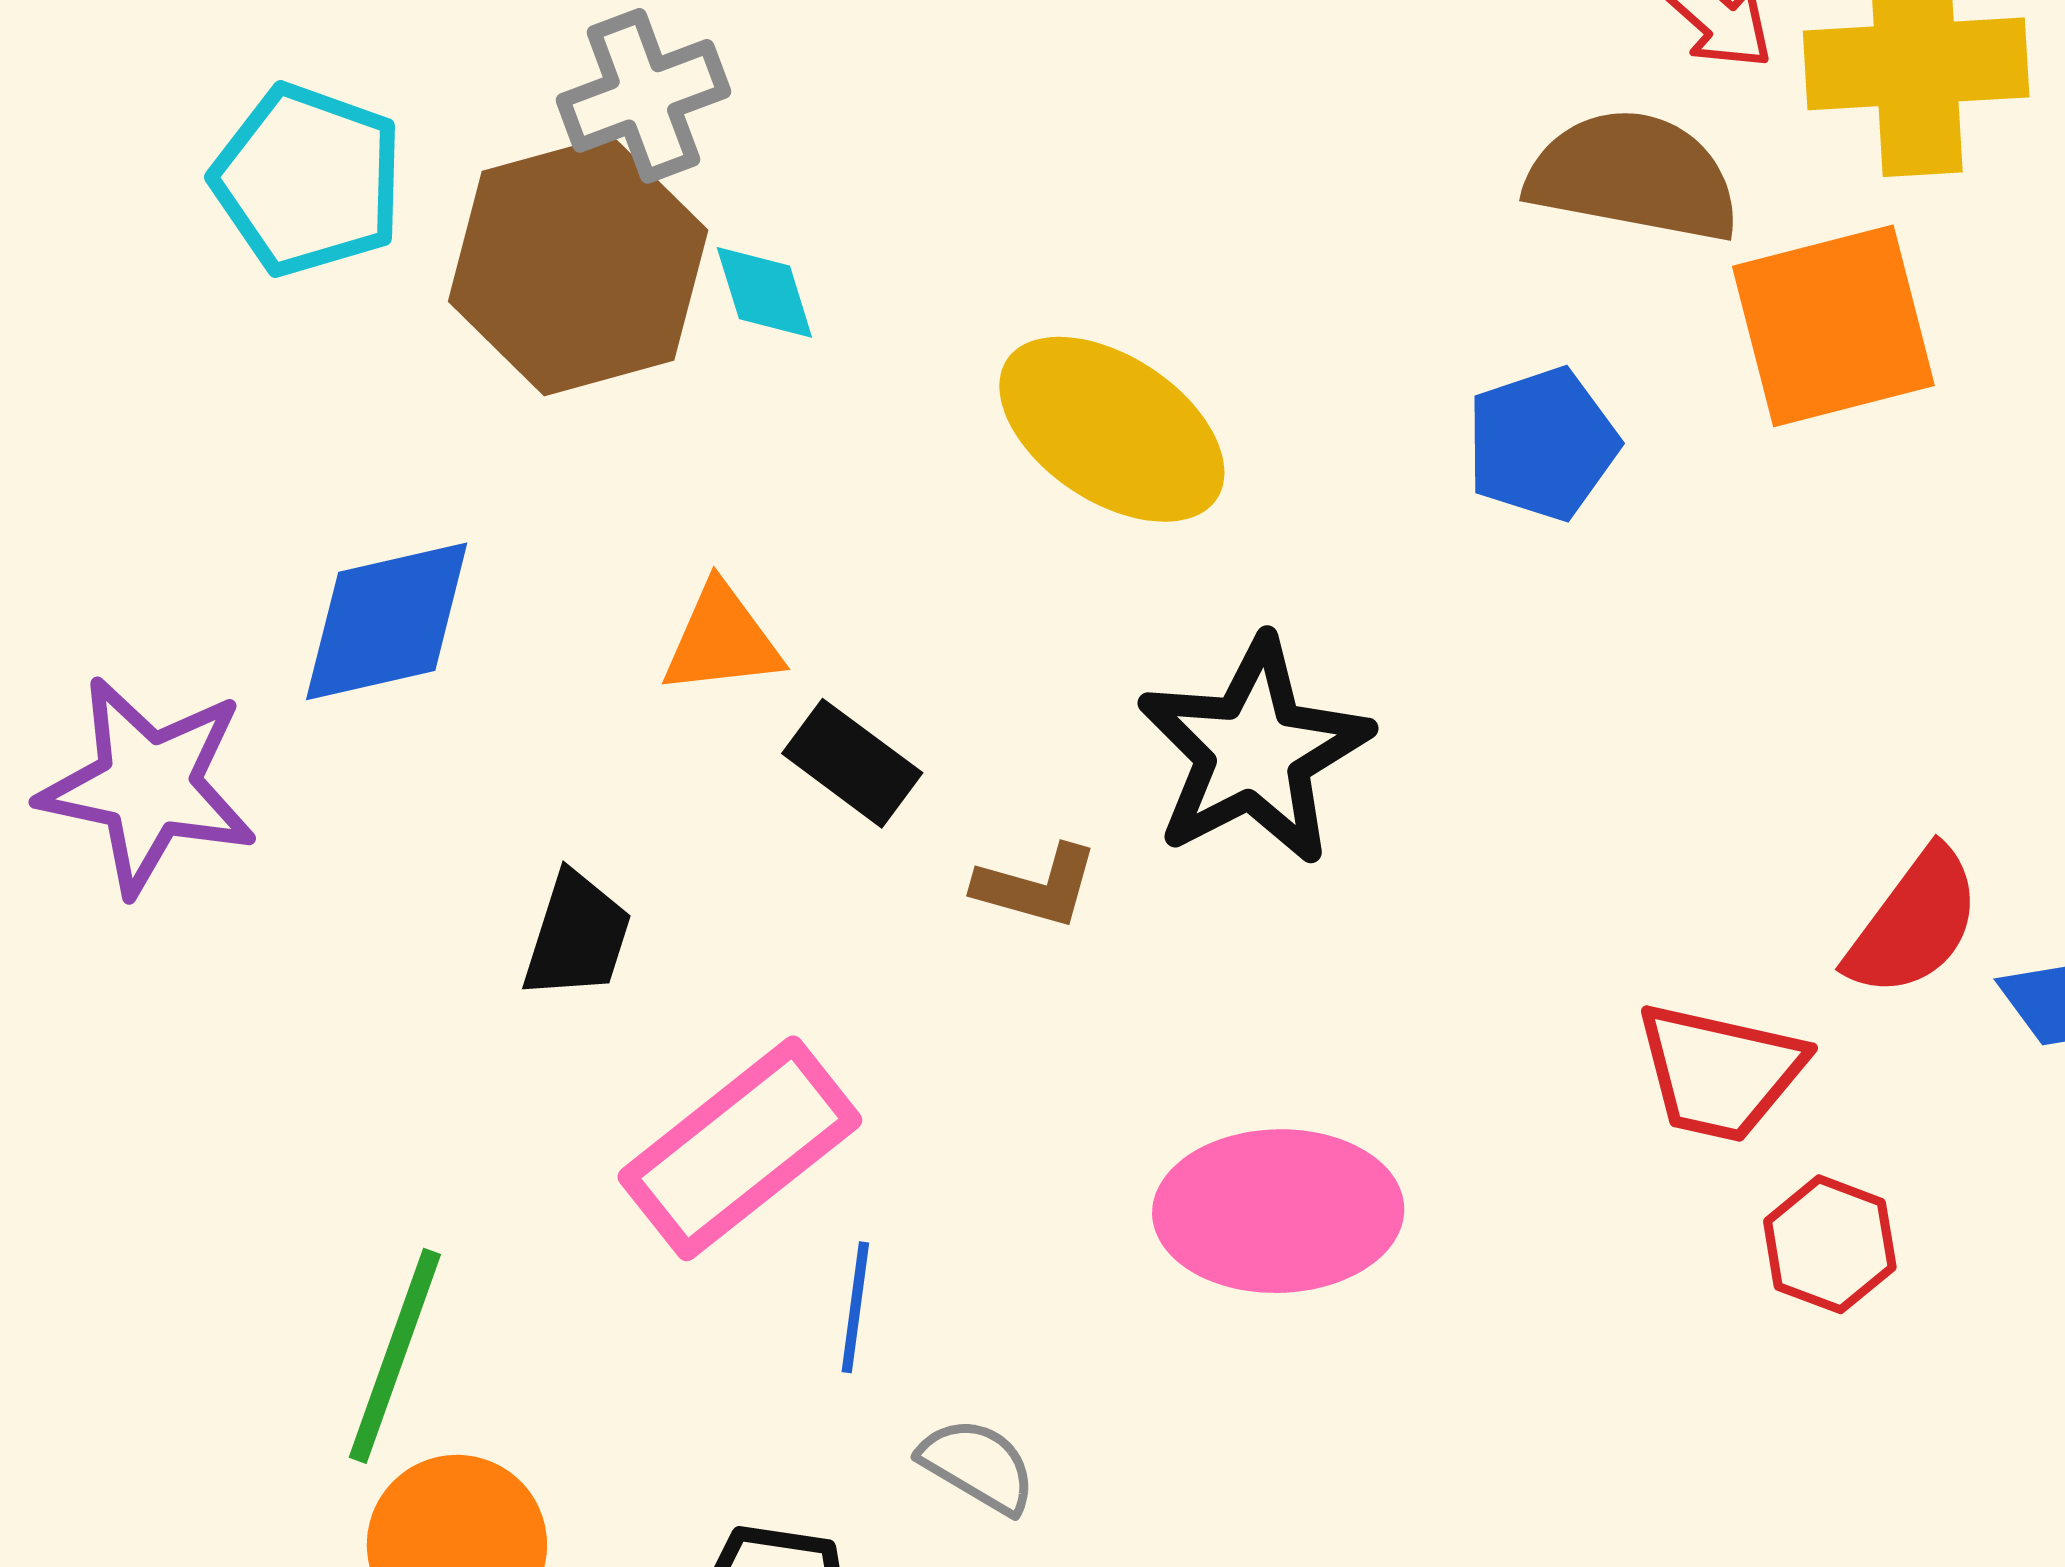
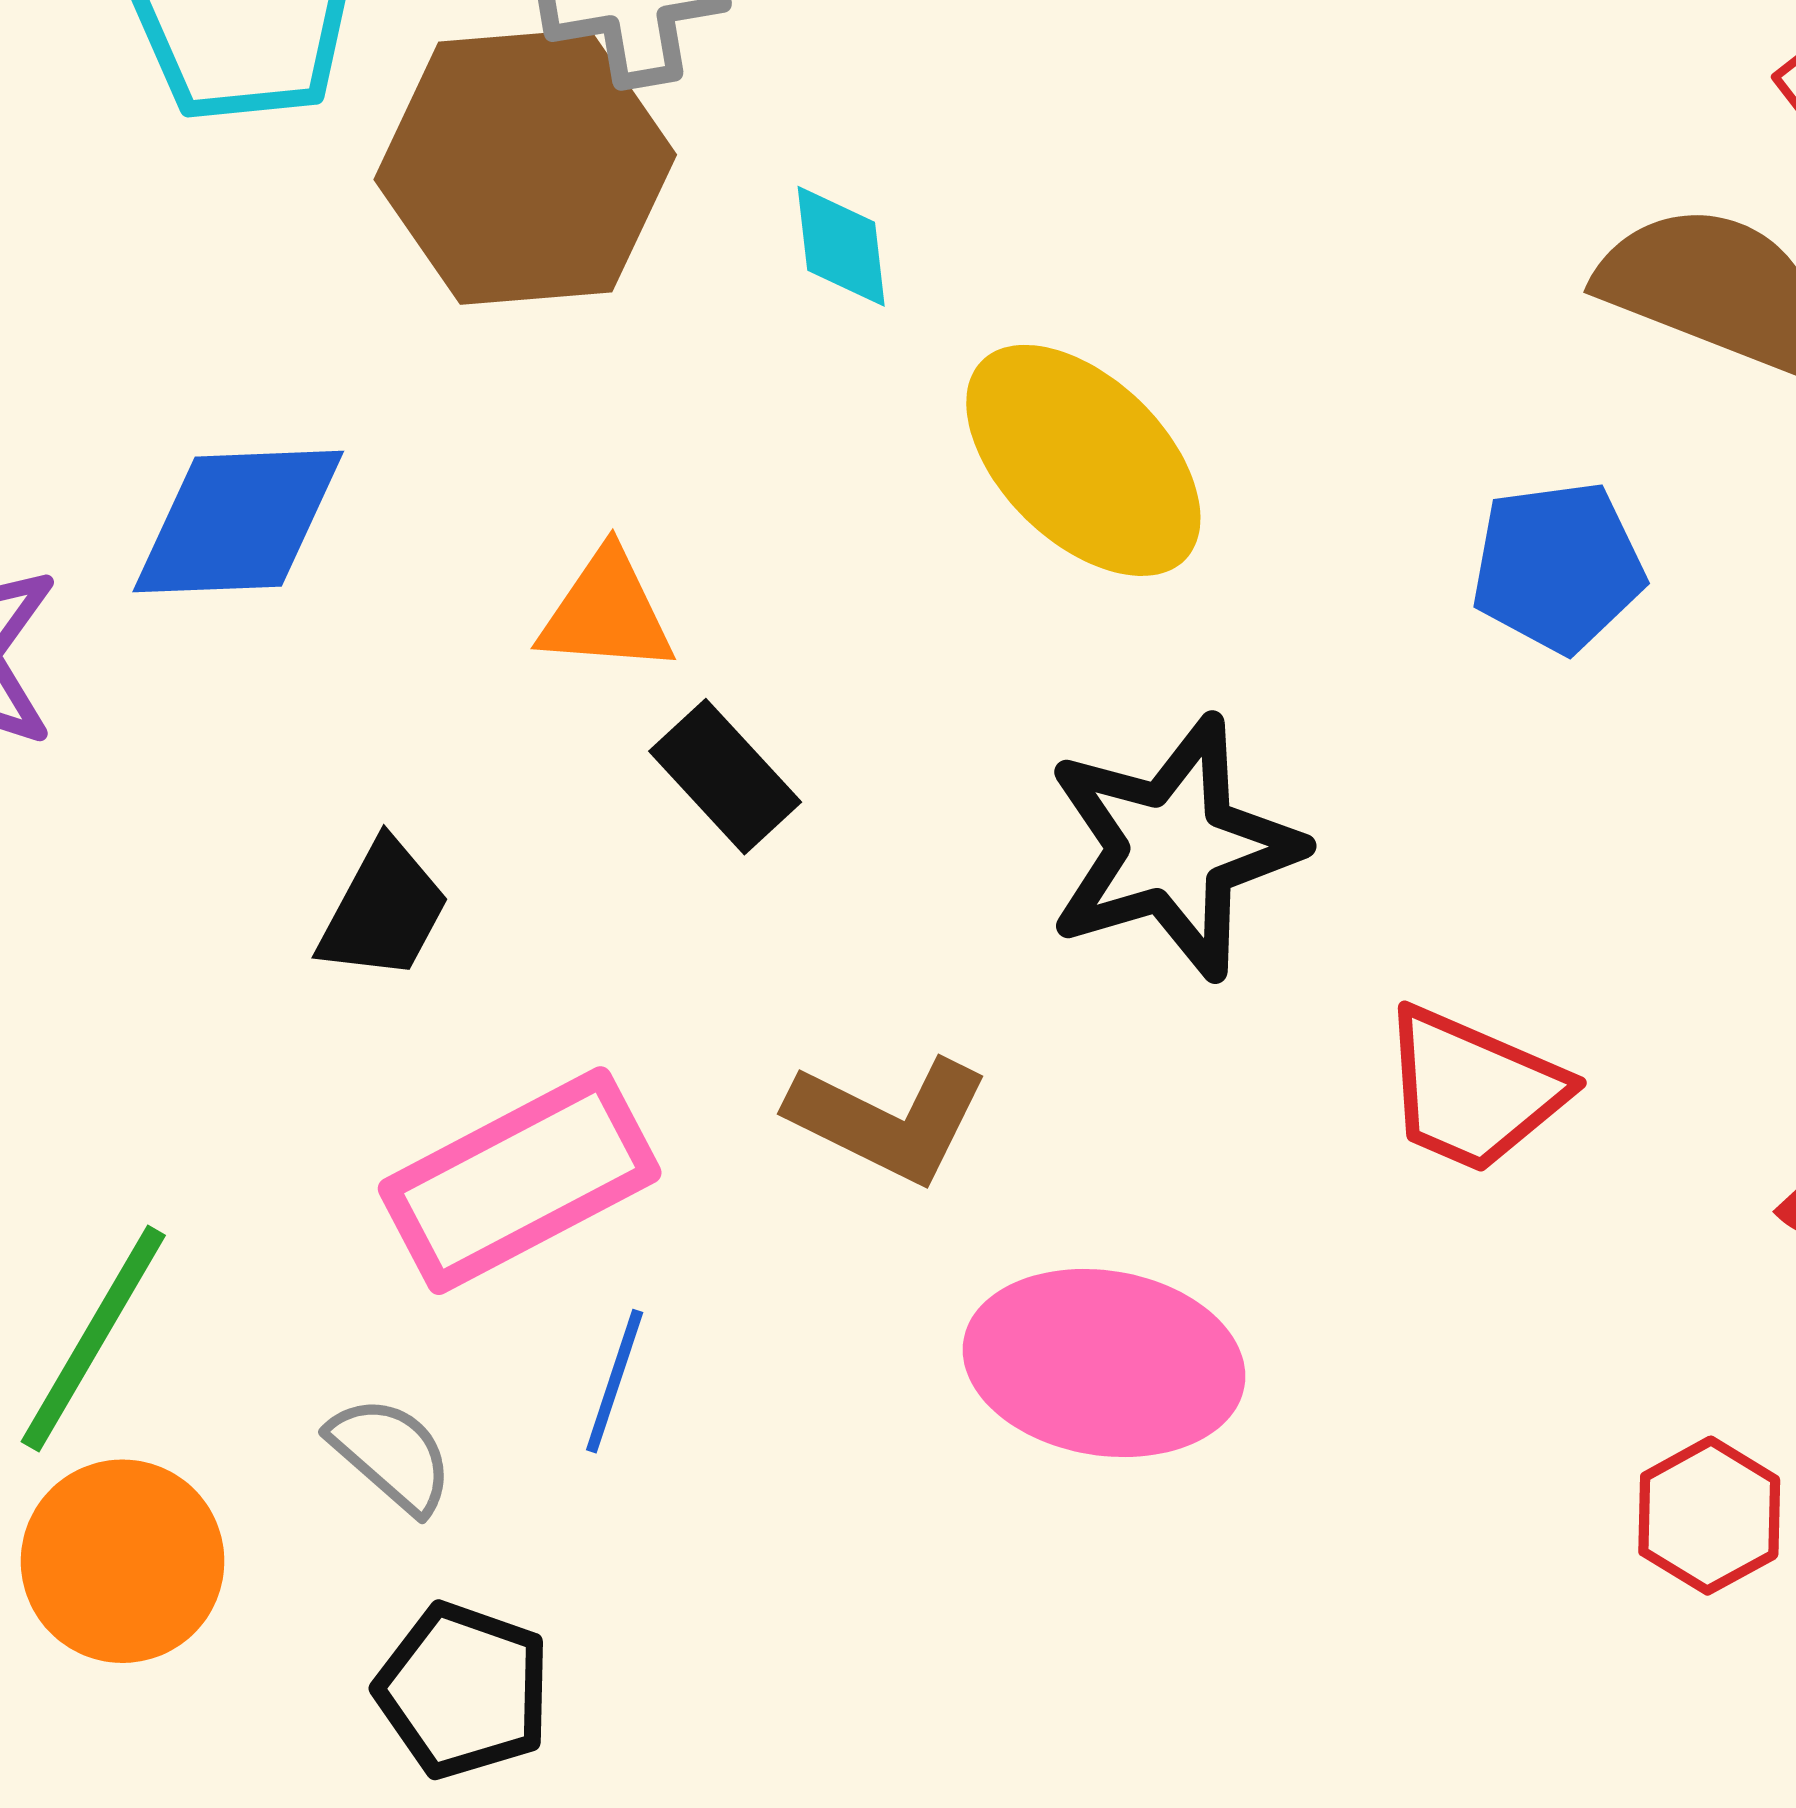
cyan diamond: (764, 292) -> (841, 246), moved
brown L-shape: (1037, 886) -> (888, 1120), moved, size x1.4
red trapezoid: (1720, 1072) -> (1473, 1090), moved
gray semicircle: (978, 1465) -> (391, 1455), moved

